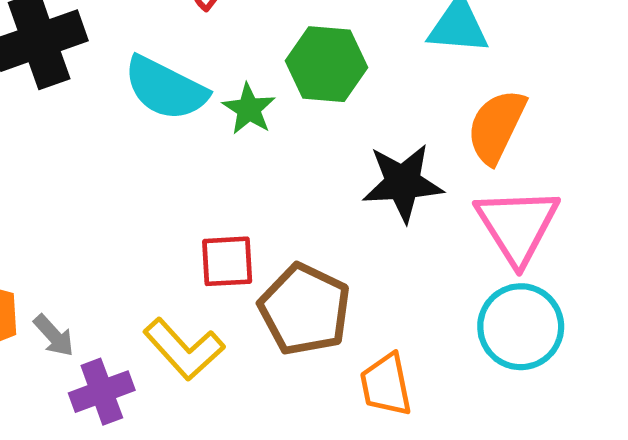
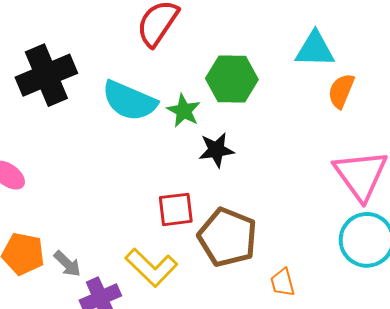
orange semicircle: (496, 126) -> (341, 91), moved, size x0.7
black star: (403, 183) -> (216, 150), moved, size x0.7
orange trapezoid: (386, 385) -> (283, 282), size x0.7

